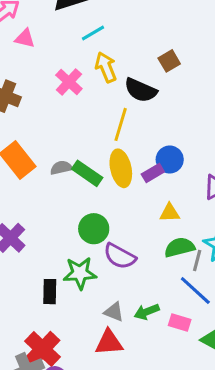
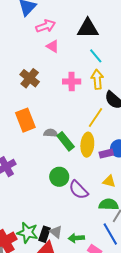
cyan line: (93, 33) -> (96, 56), turned 63
pink cross: (69, 82) -> (72, 82), turned 30
purple semicircle: (120, 256) -> (78, 190), moved
green star: (80, 273) -> (28, 233), moved
black rectangle: (50, 292) -> (44, 234), moved

